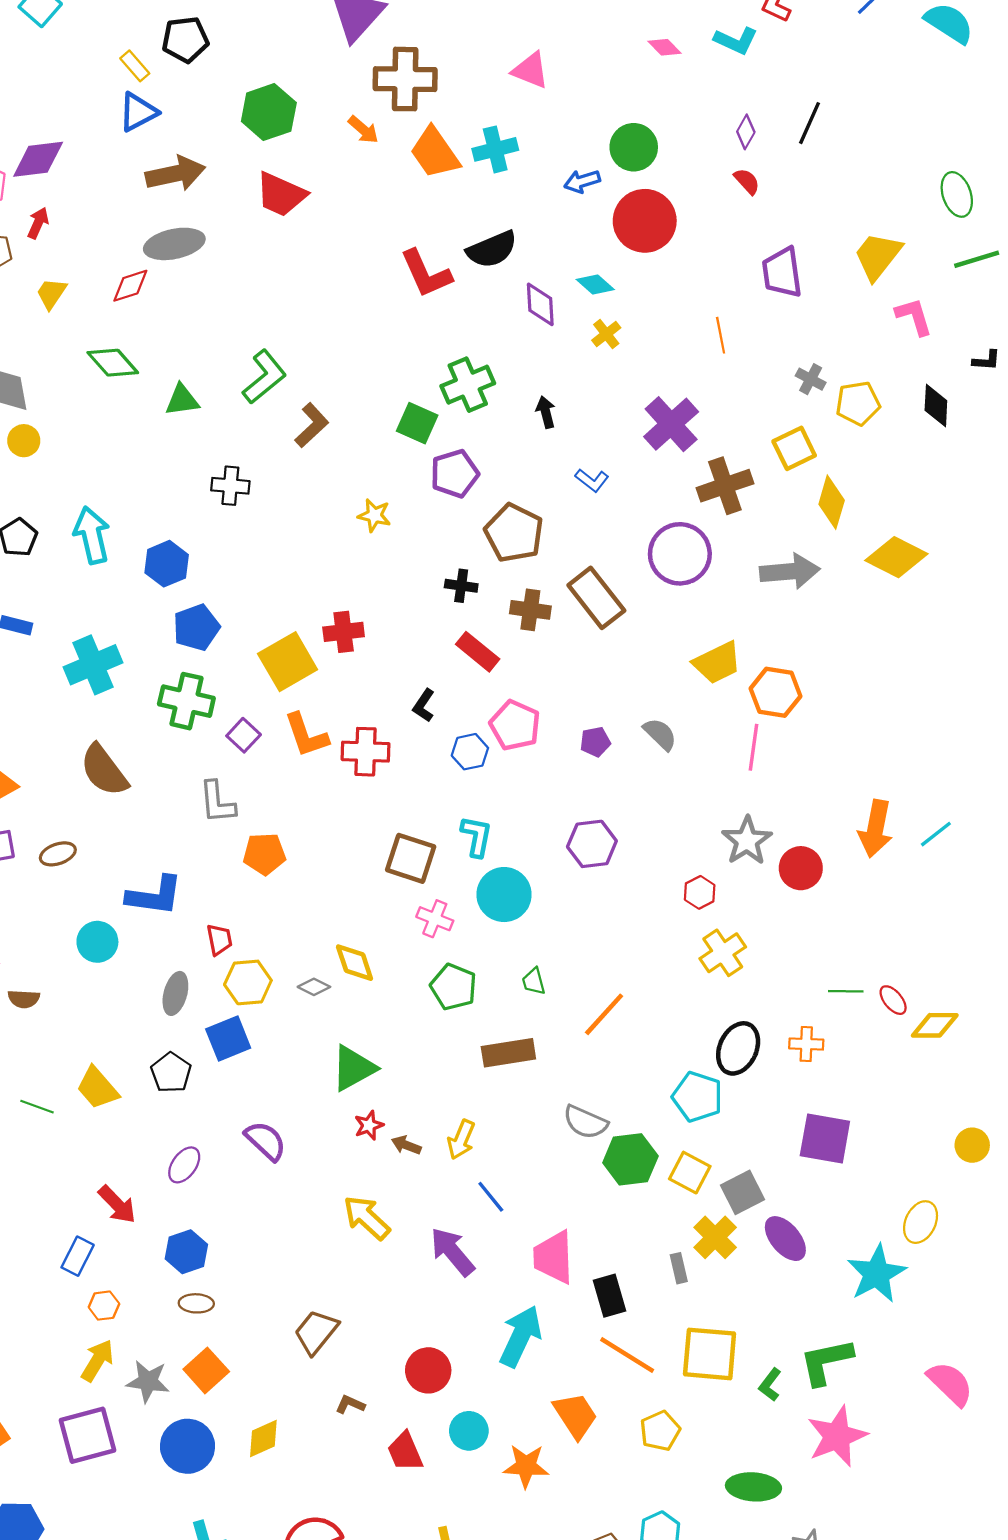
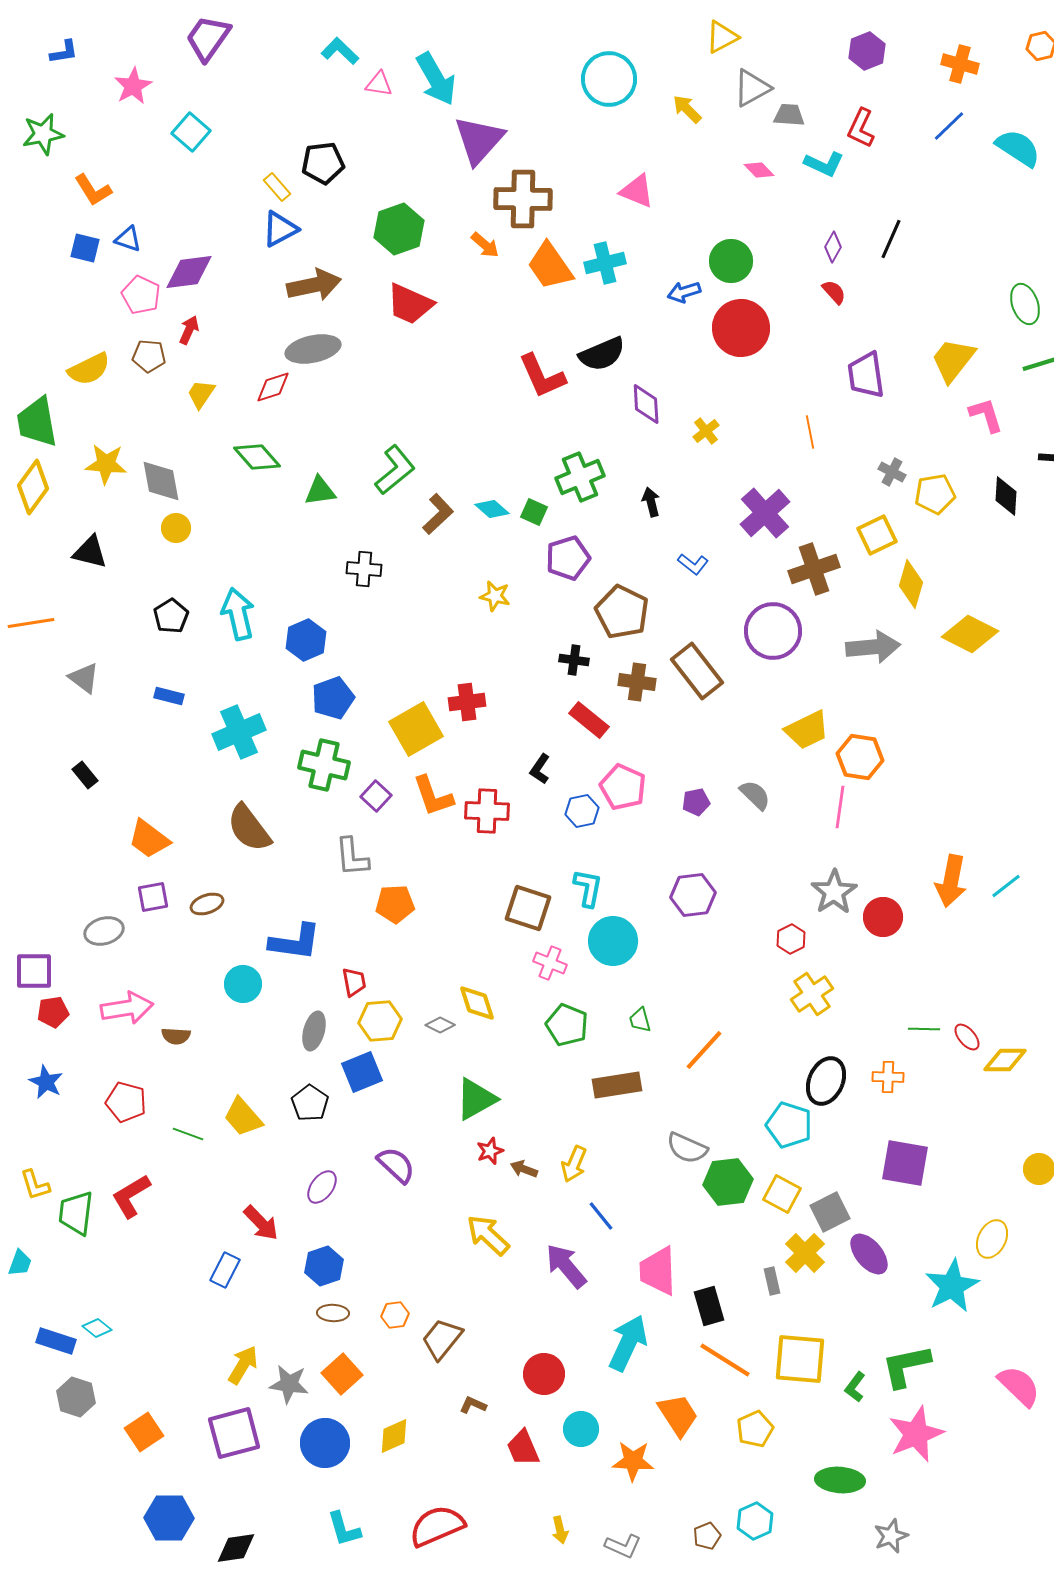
cyan diamond: (595, 285) -> (492, 509), moved
green square: (417, 423) -> (534, 512), size x0.7
orange hexagon: (104, 1306) -> (395, 1315), moved

